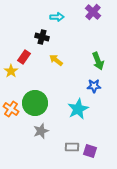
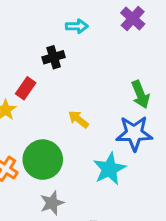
black cross: (42, 37) -> (54, 57), turned -32
yellow arrow: (56, 60) -> (78, 119), moved
blue star: (94, 86) -> (134, 133), size x1.6

